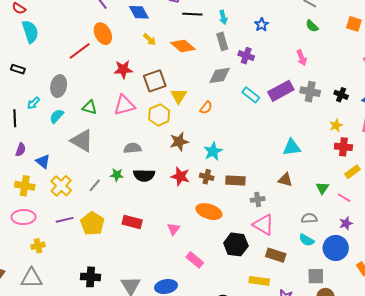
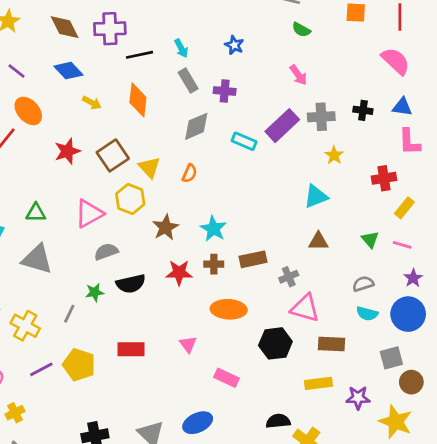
orange diamond: (183, 46) -> (138, 100), turned 70
pink triangle: (124, 105) -> (89, 214), moved
yellow star: (336, 125) -> (334, 155), moved

